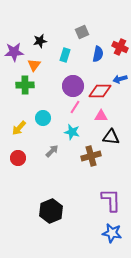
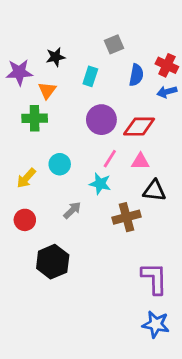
blue arrow: (120, 79) -> (167, 92), moved
pink line: (75, 107) -> (110, 159), moved
black hexagon: (51, 211) -> (53, 262), moved

